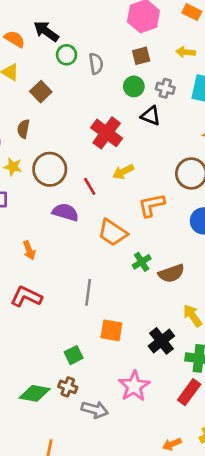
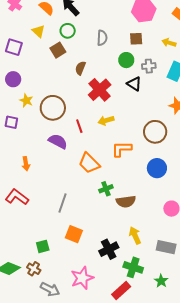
green circle: (67, 55) -> (68, 31), moved
gray cross: (165, 88) -> (149, 66), turned -32
brown semicircle: (23, 129) -> (80, 68), moved

